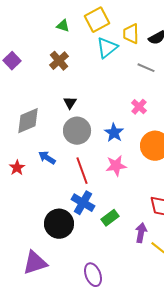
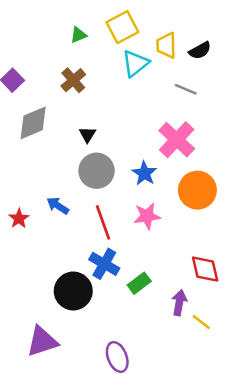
green triangle: (63, 26) -> (78, 35), turned -40
pink cross: (139, 107) -> (177, 140), size x1.8
gray diamond: (28, 121) -> (33, 123), moved

